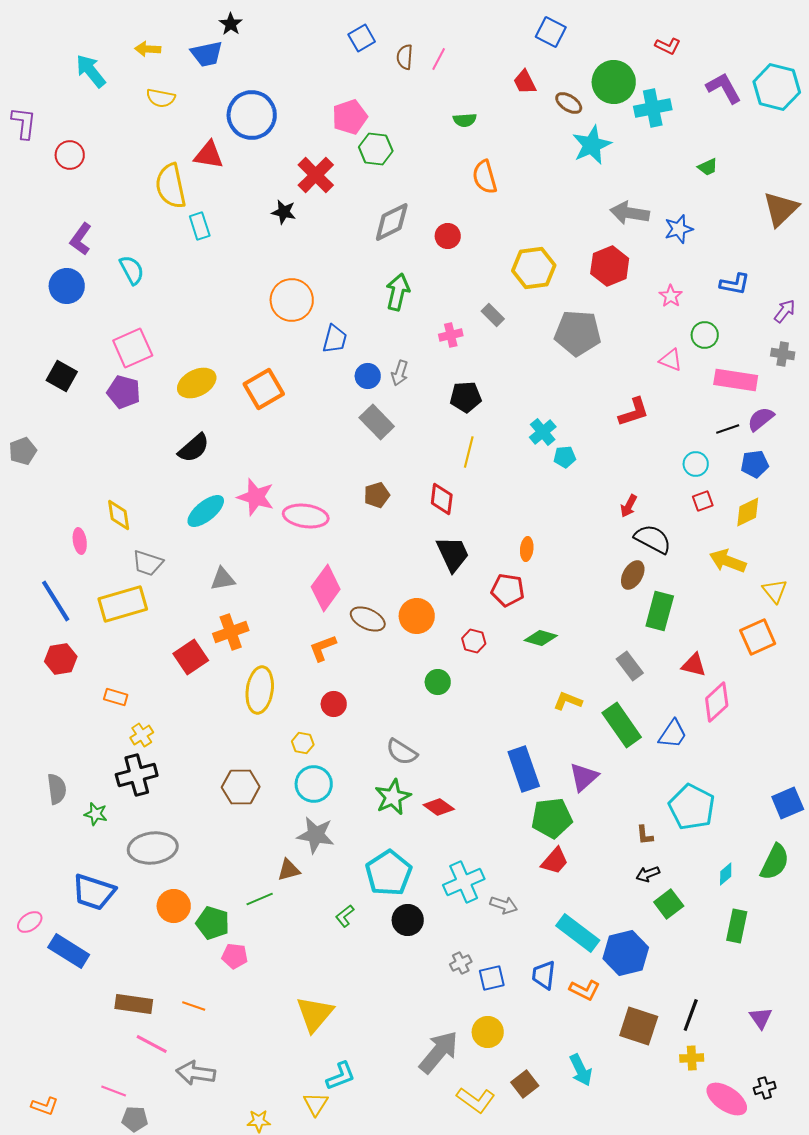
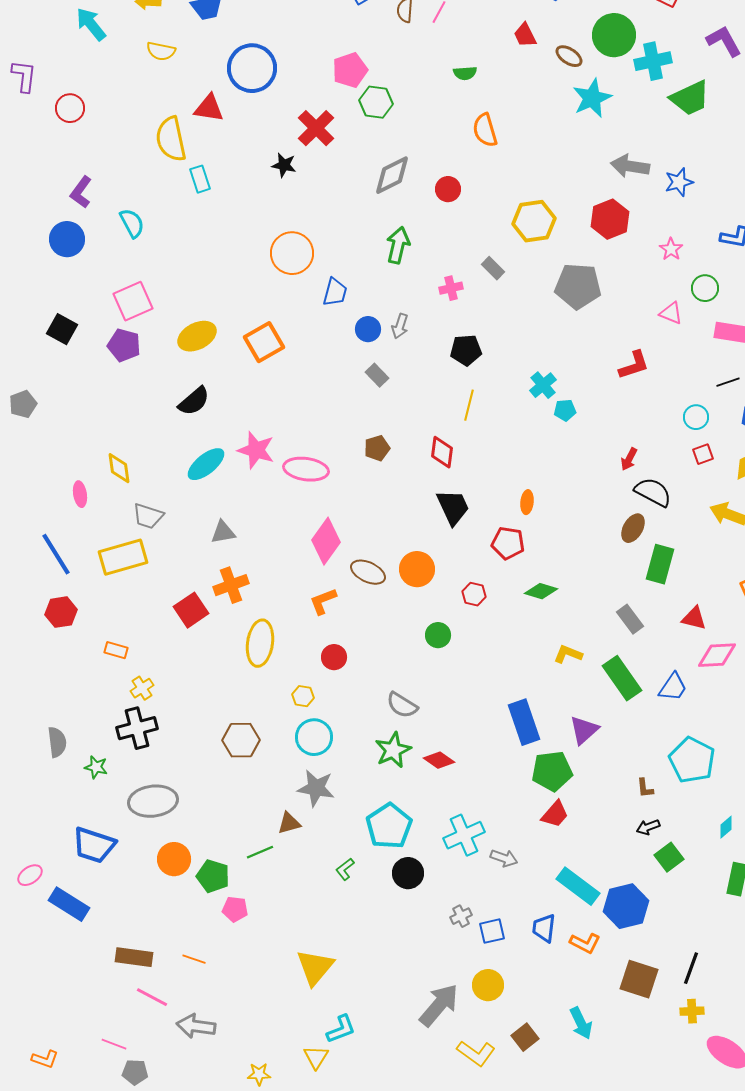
green trapezoid: (708, 167) -> (690, 98), moved, size x2.0
gray rectangle: (377, 422) -> (377, 375), size x0.7
pink diamond: (717, 702) -> (717, 655), turned 39

